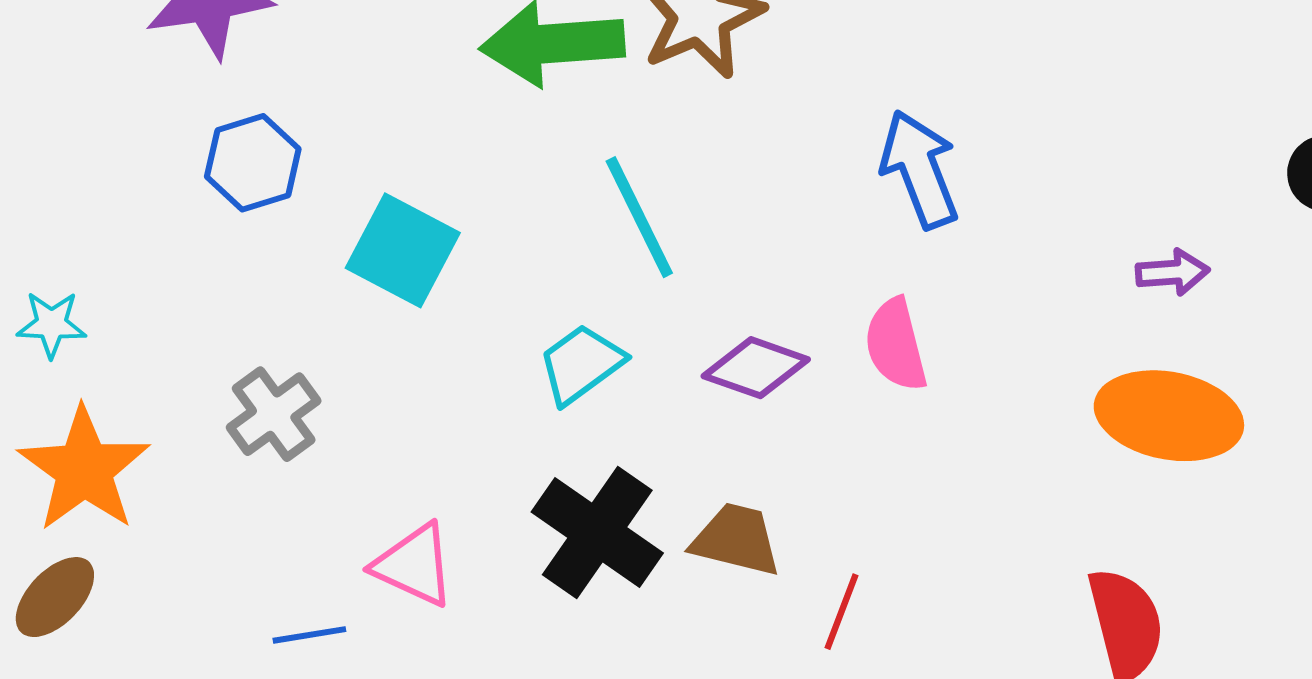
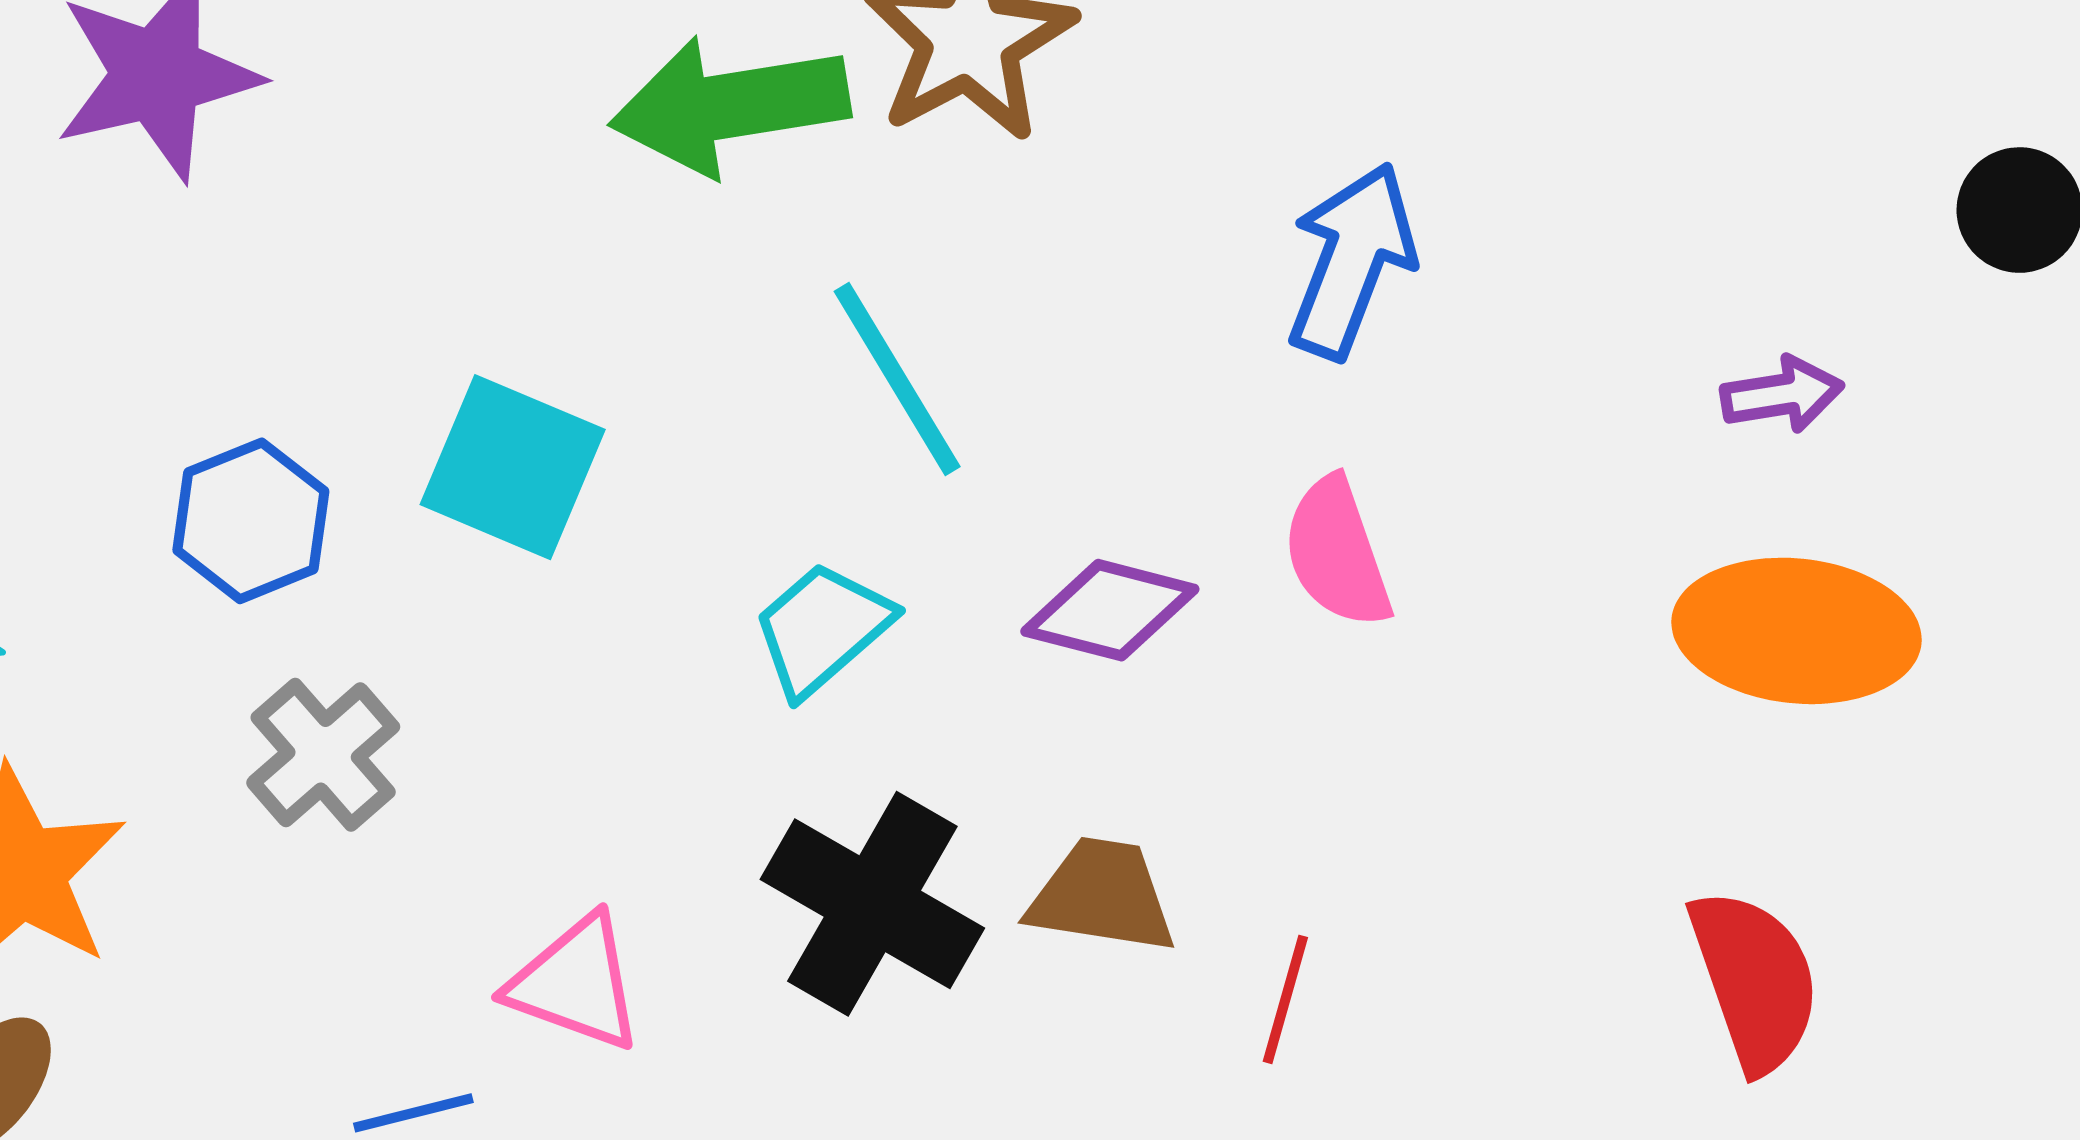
blue hexagon: (253, 163) -> (251, 521), moved
blue arrow: (920, 169) -> (1351, 261), turned 47

